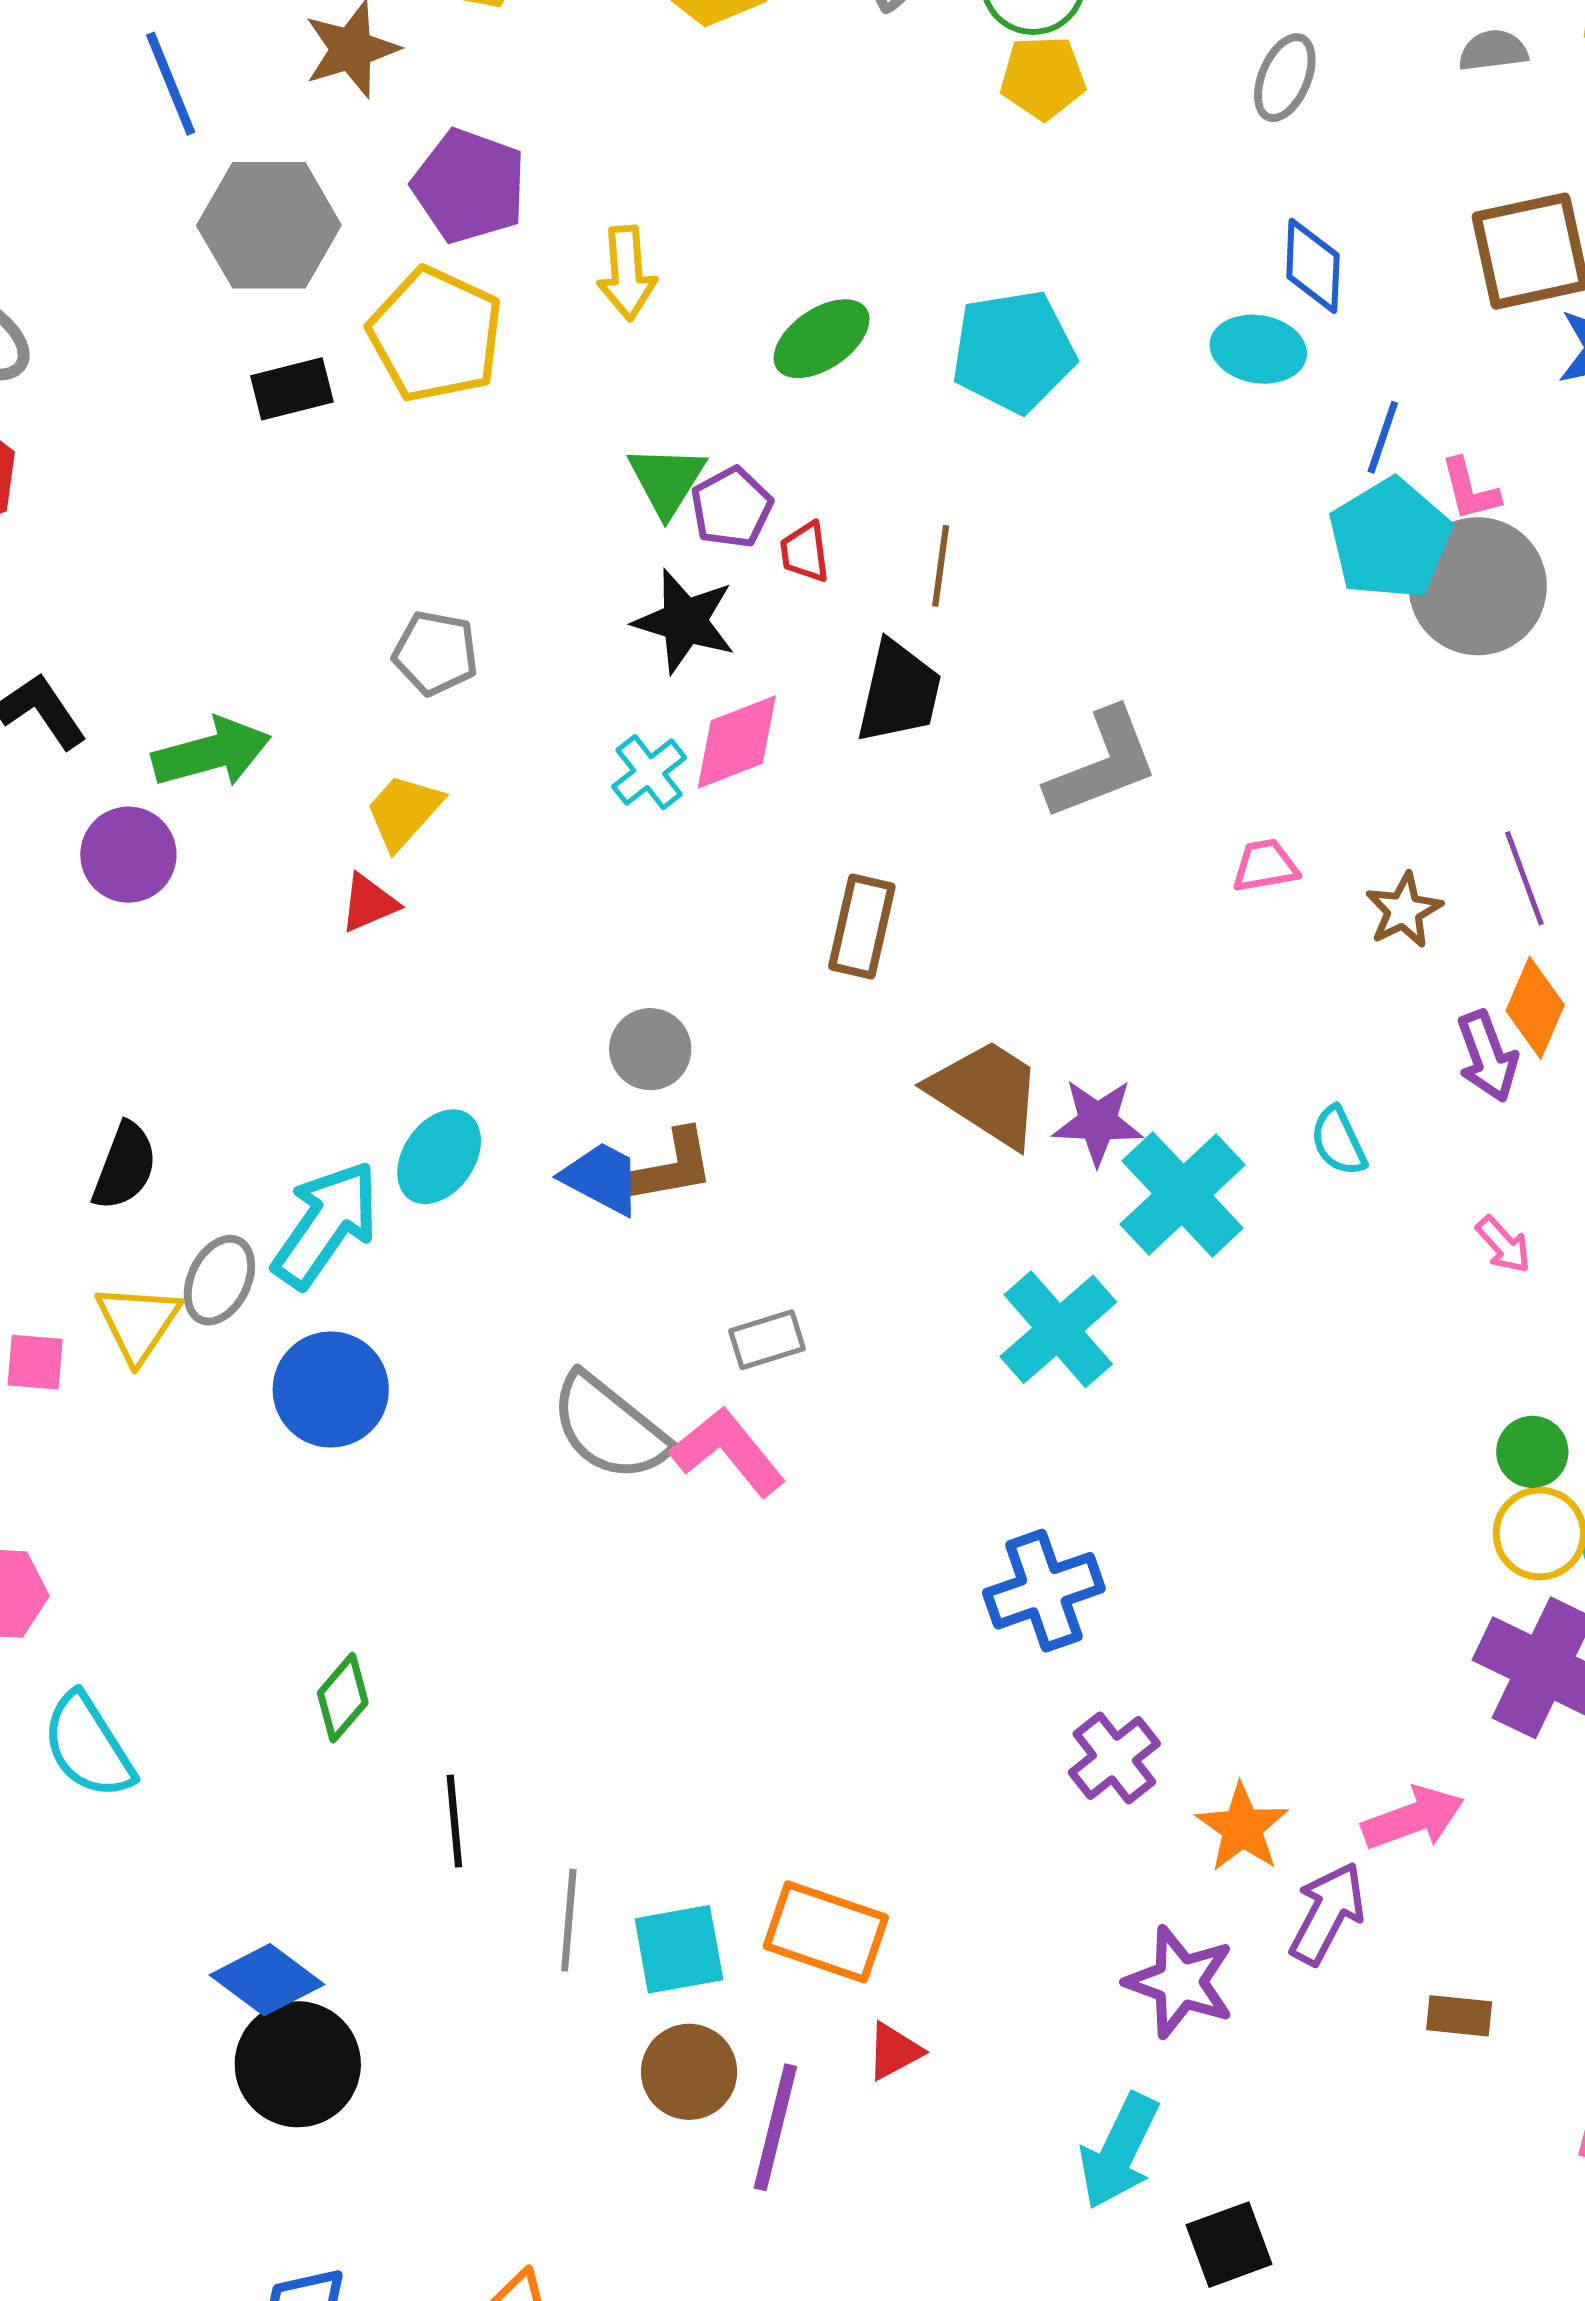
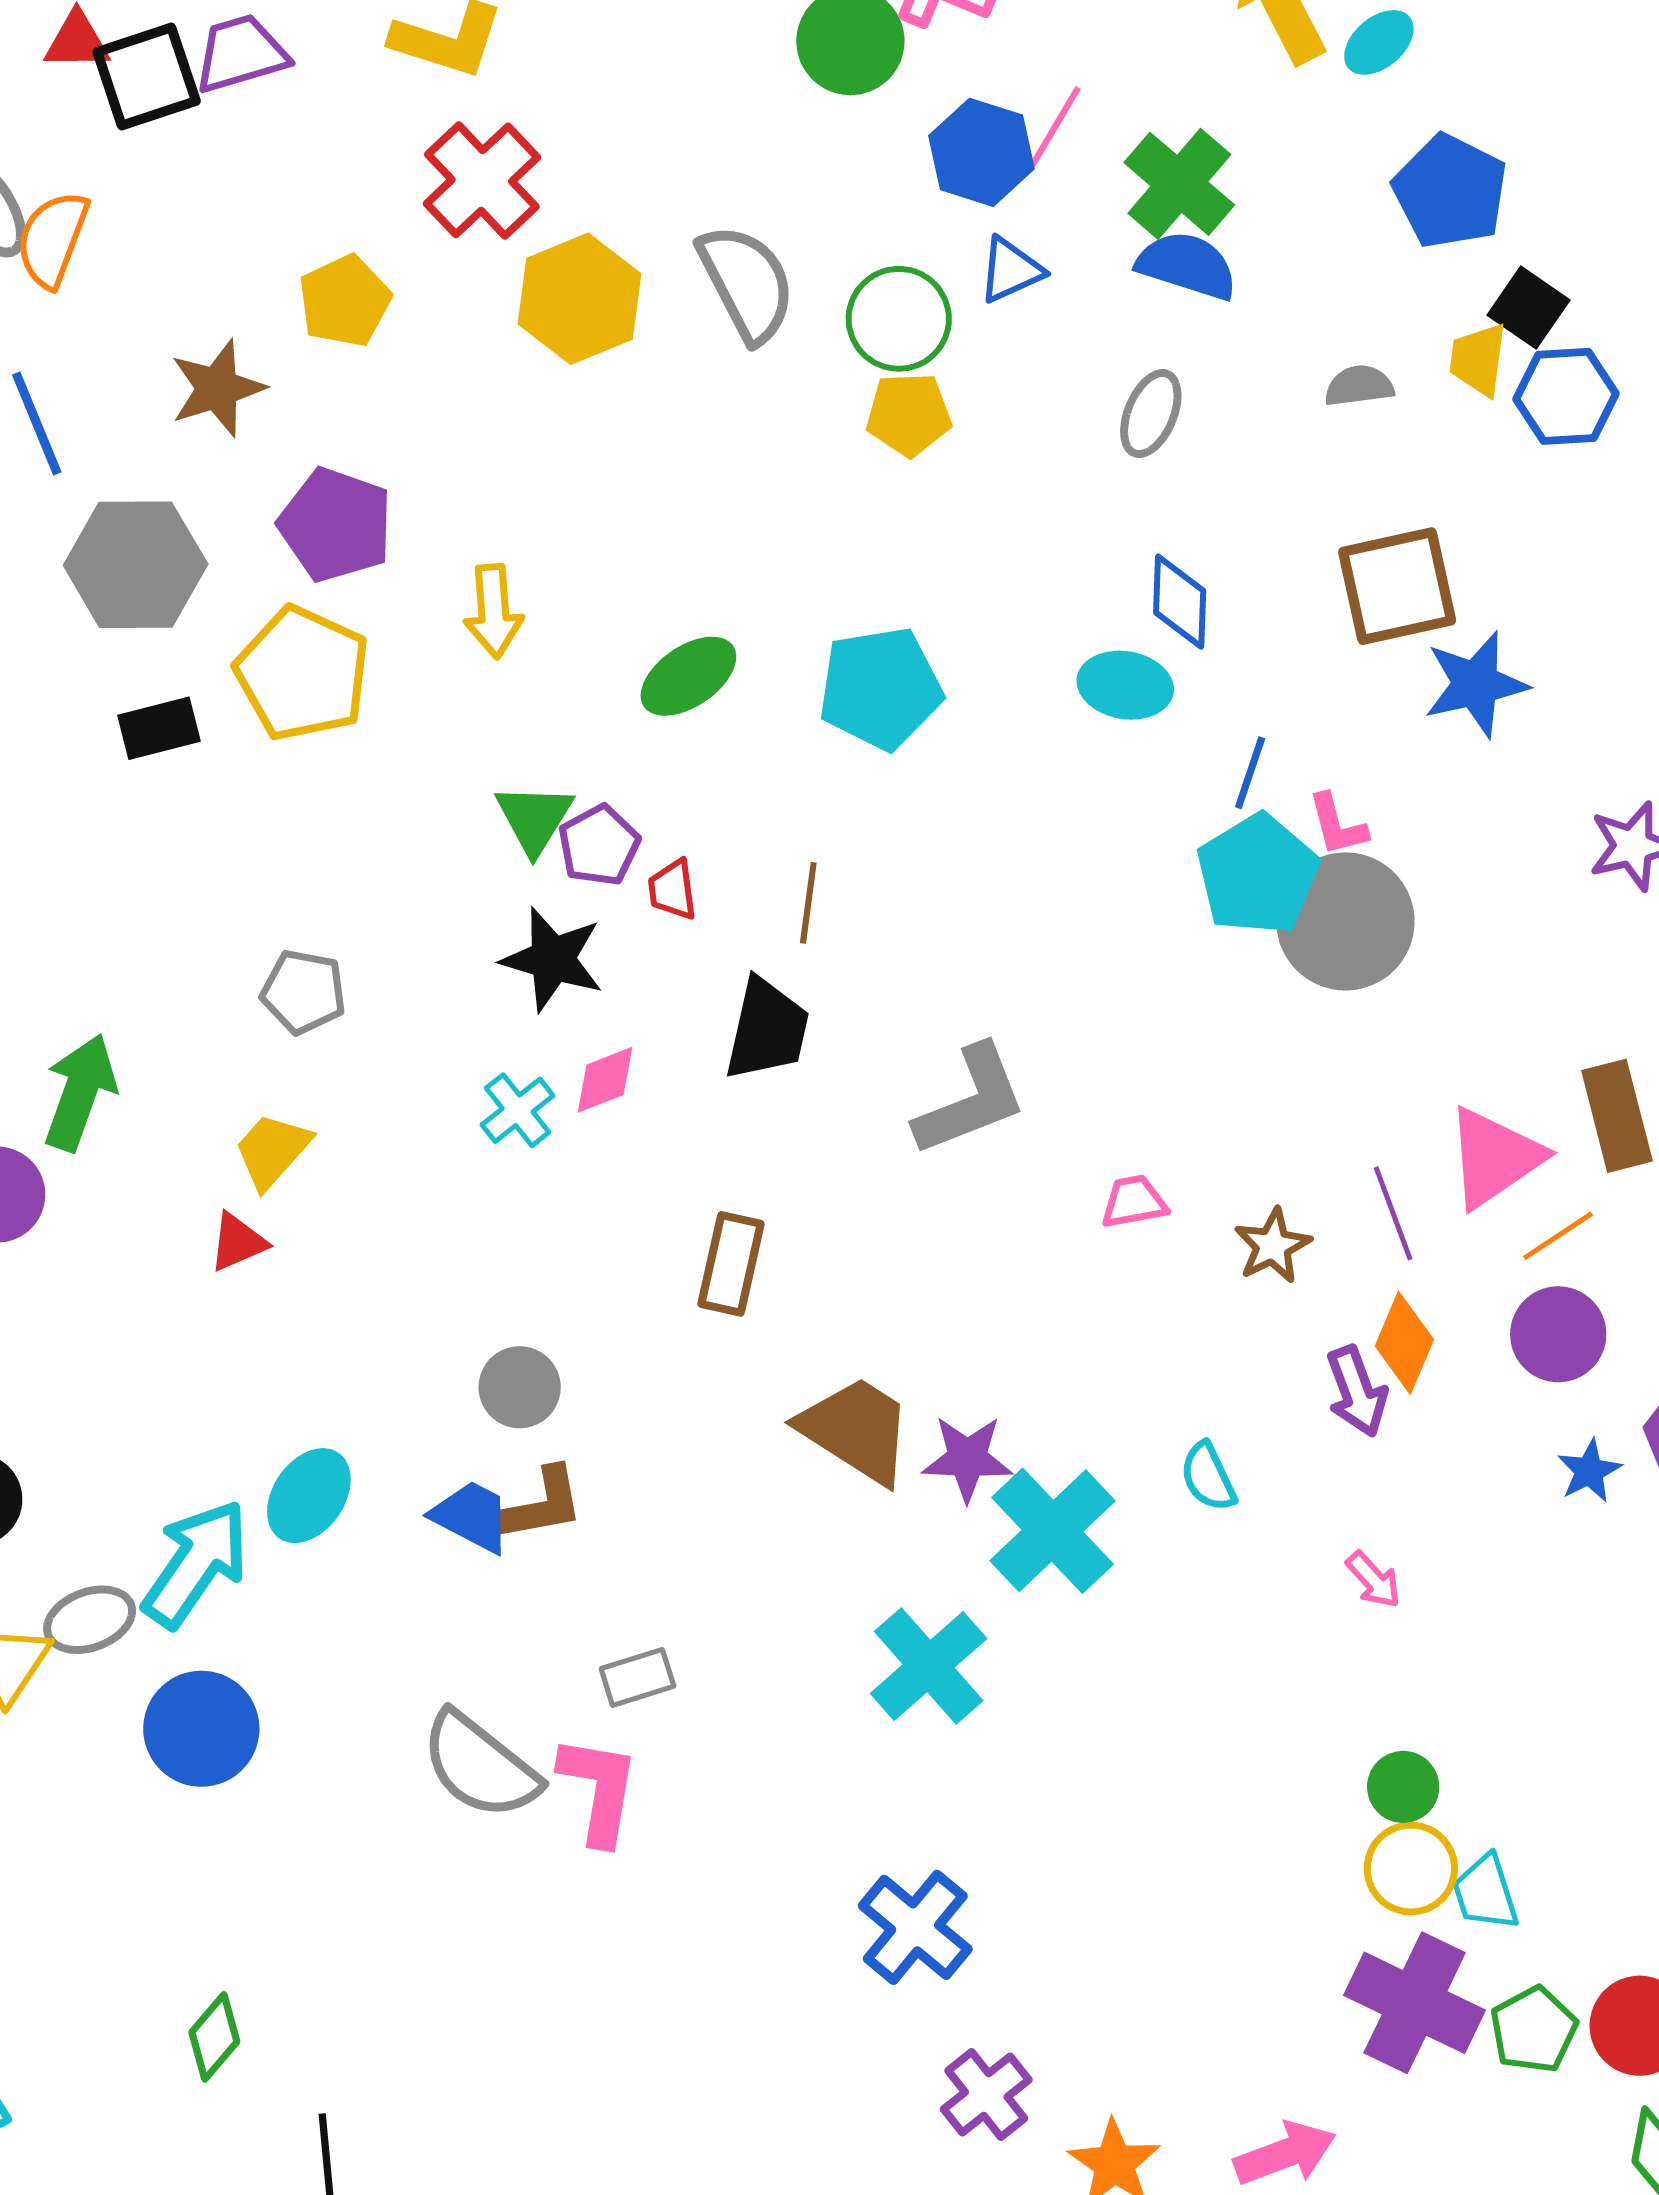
pink diamond: (737, 742) -> (605, 1080), size x0.7
green arrow: (212, 753) -> (80, 1092), turned -55
gray ellipse: (219, 1280) -> (90, 1620), turned 44
pink L-shape: (728, 1452) -> (599, 1790), turned 49
blue cross: (1044, 1591) -> (915, 1927), turned -31

